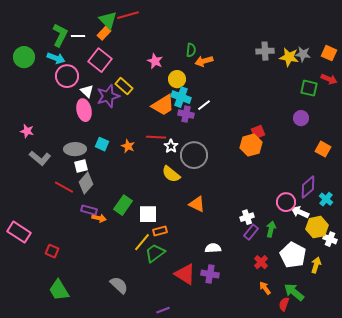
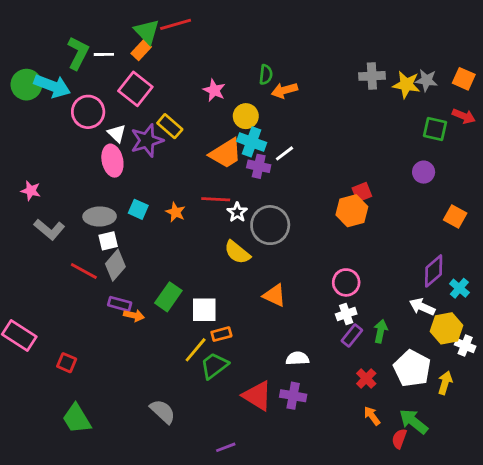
cyan arrow: (56, 58) -> (52, 86), moved, size x1.4
pink circle: (286, 202) -> (346, 282), moved

